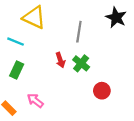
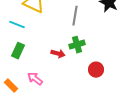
red arrow: (60, 60) -> (58, 54), moved, turned -56
green cross: (81, 63) -> (77, 45), turned 35

